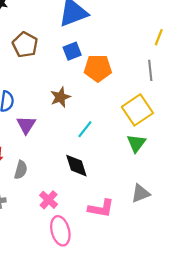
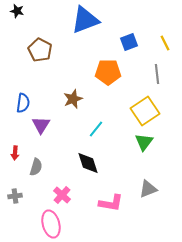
yellow line: (159, 37) -> (165, 43), turned -49
blue square: (72, 51) -> (129, 42), moved
pink ellipse: (60, 231) -> (51, 224), moved

